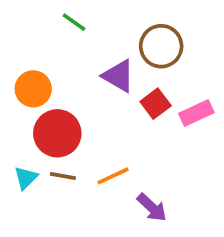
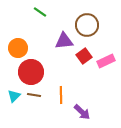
purple triangle: (118, 76) -> (64, 41), turned -36
orange line: (113, 176) -> (61, 95), turned -66

